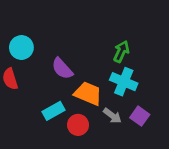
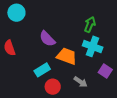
cyan circle: (21, 48) -> (16, 13), moved
gray arrow: (112, 116) -> (81, 82), moved
red circle: (78, 125) -> (53, 87), moved

